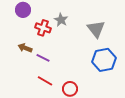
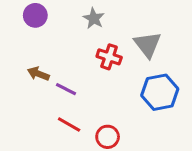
gray star: (61, 20) -> (94, 18), moved
red cross: (43, 28) -> (109, 57), moved

